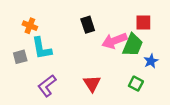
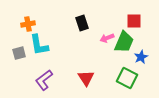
orange cross: (30, 26) -> (28, 24), turned -32
pink arrow: (114, 41) -> (107, 38), size x0.6
green square: (136, 84) -> (127, 78), size x1.5

